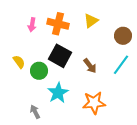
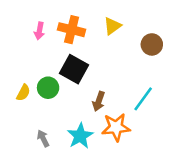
yellow semicircle: (19, 62) -> (23, 93), moved, turned 64
cyan line: (121, 65) -> (143, 99), moved
brown arrow: (90, 66) -> (99, 101), moved, turned 56
cyan star: (58, 93) -> (80, 136), moved

